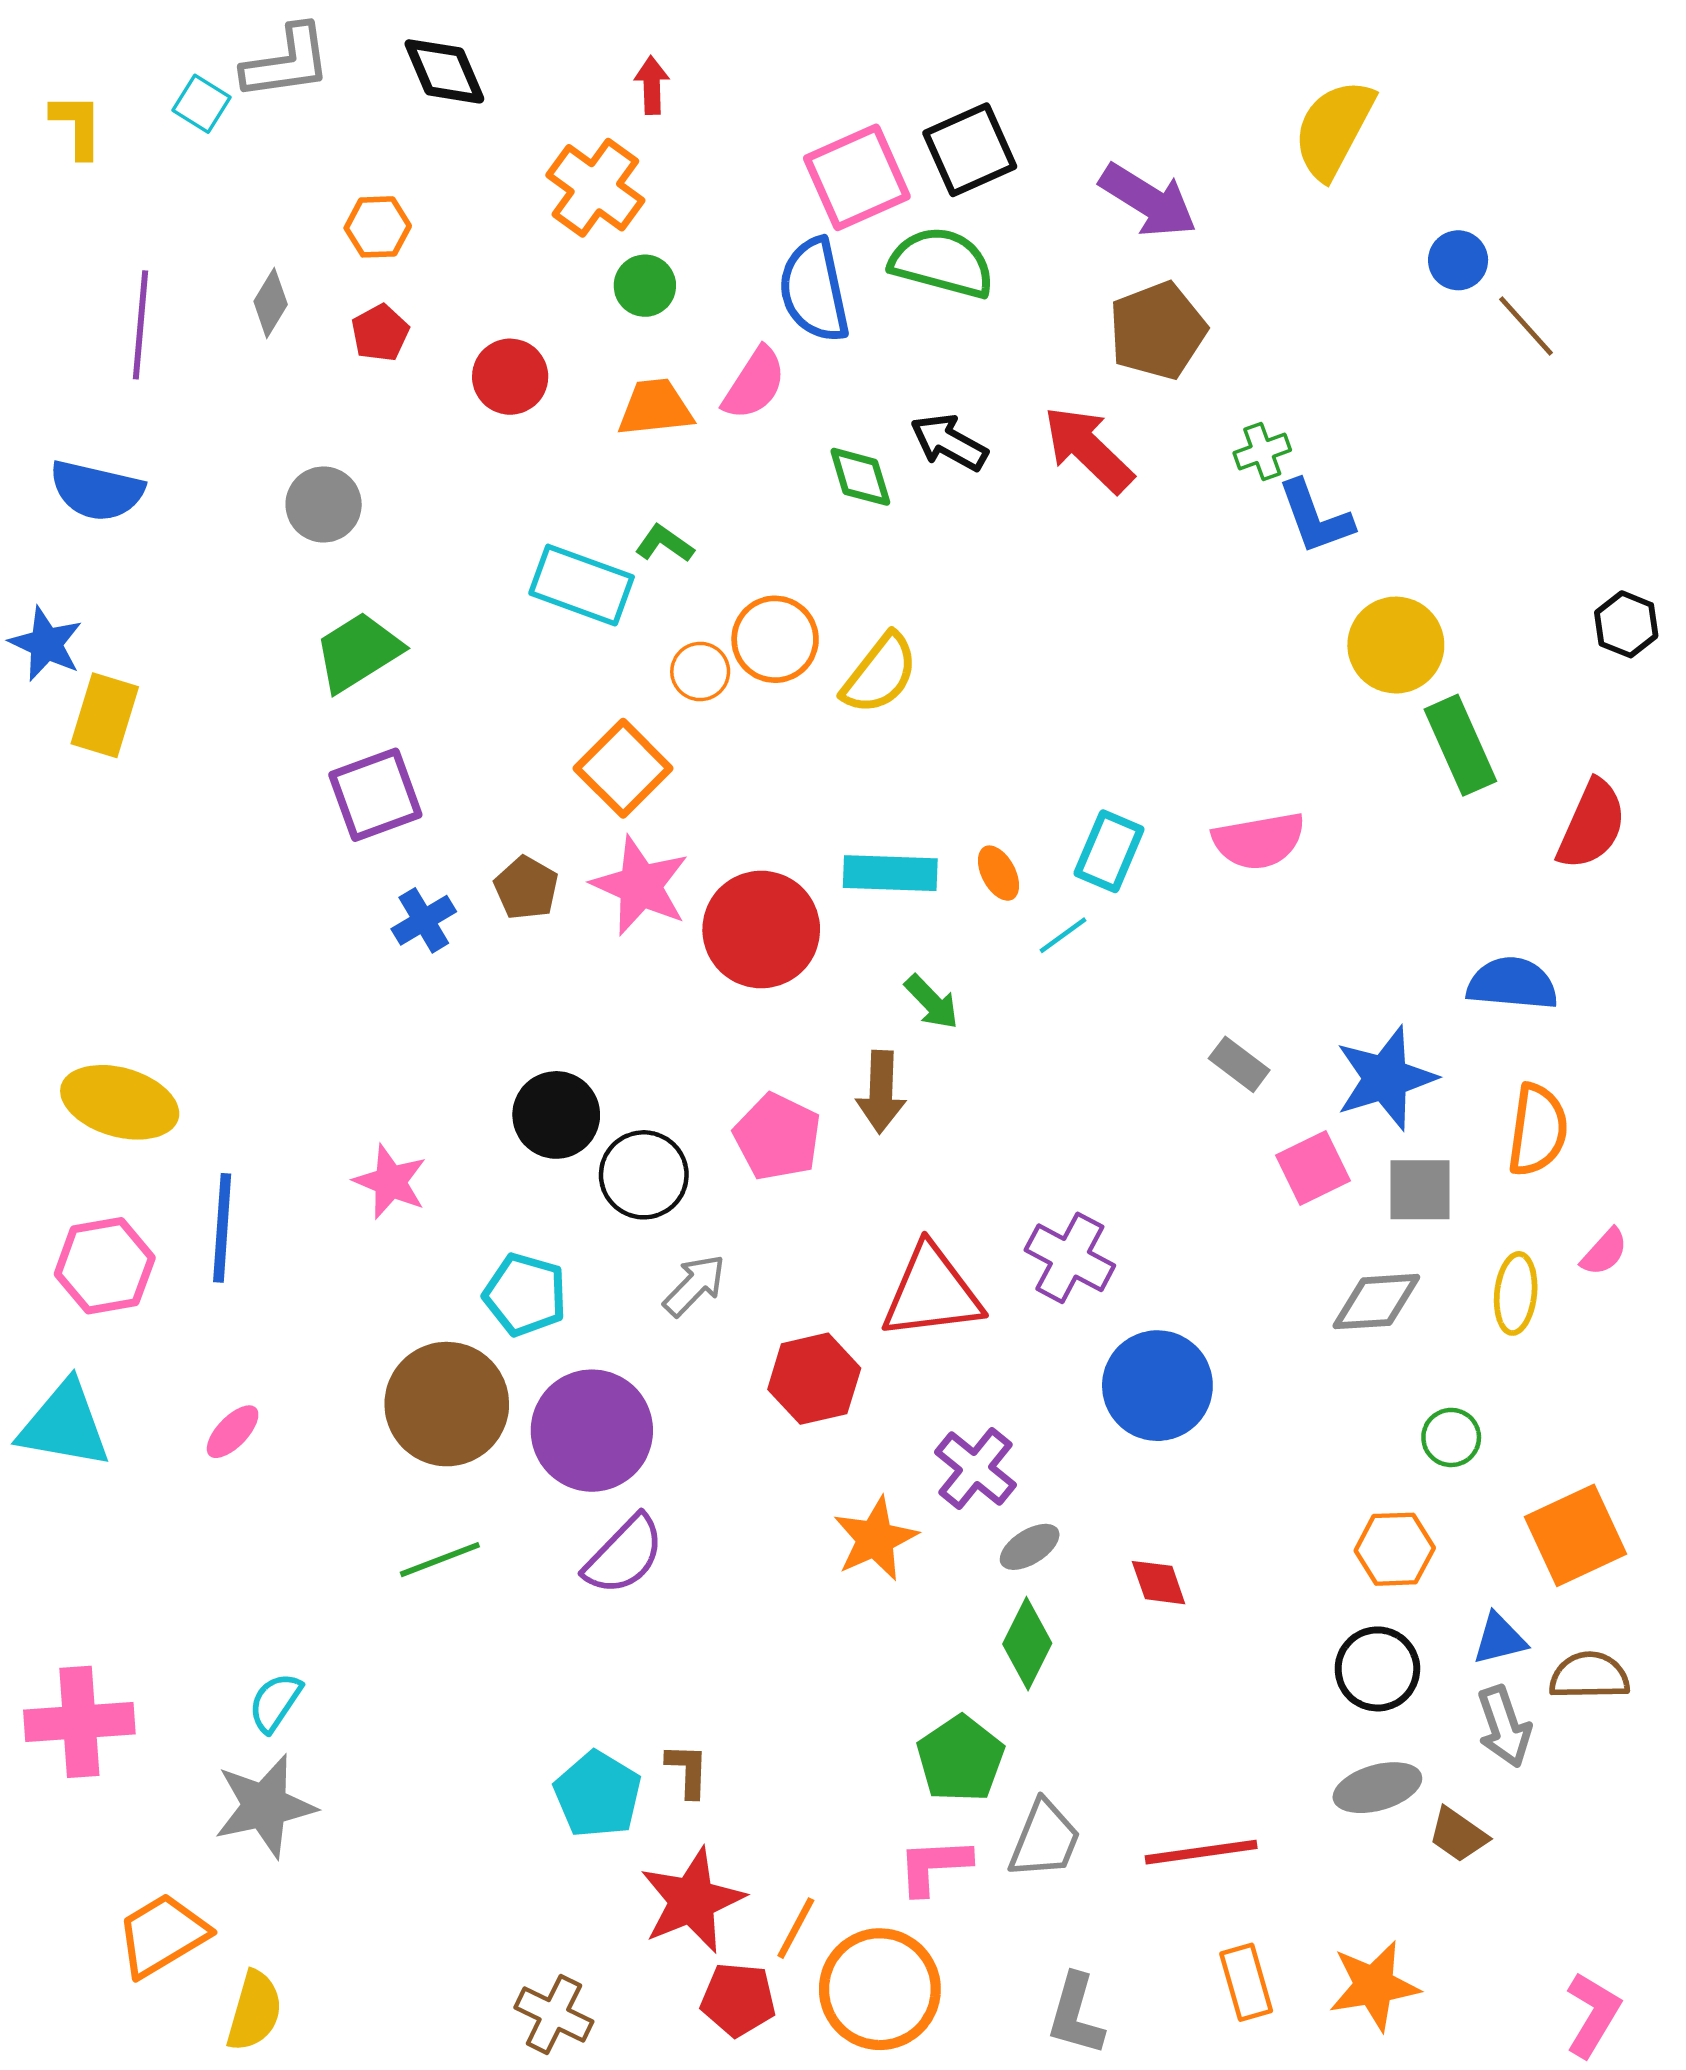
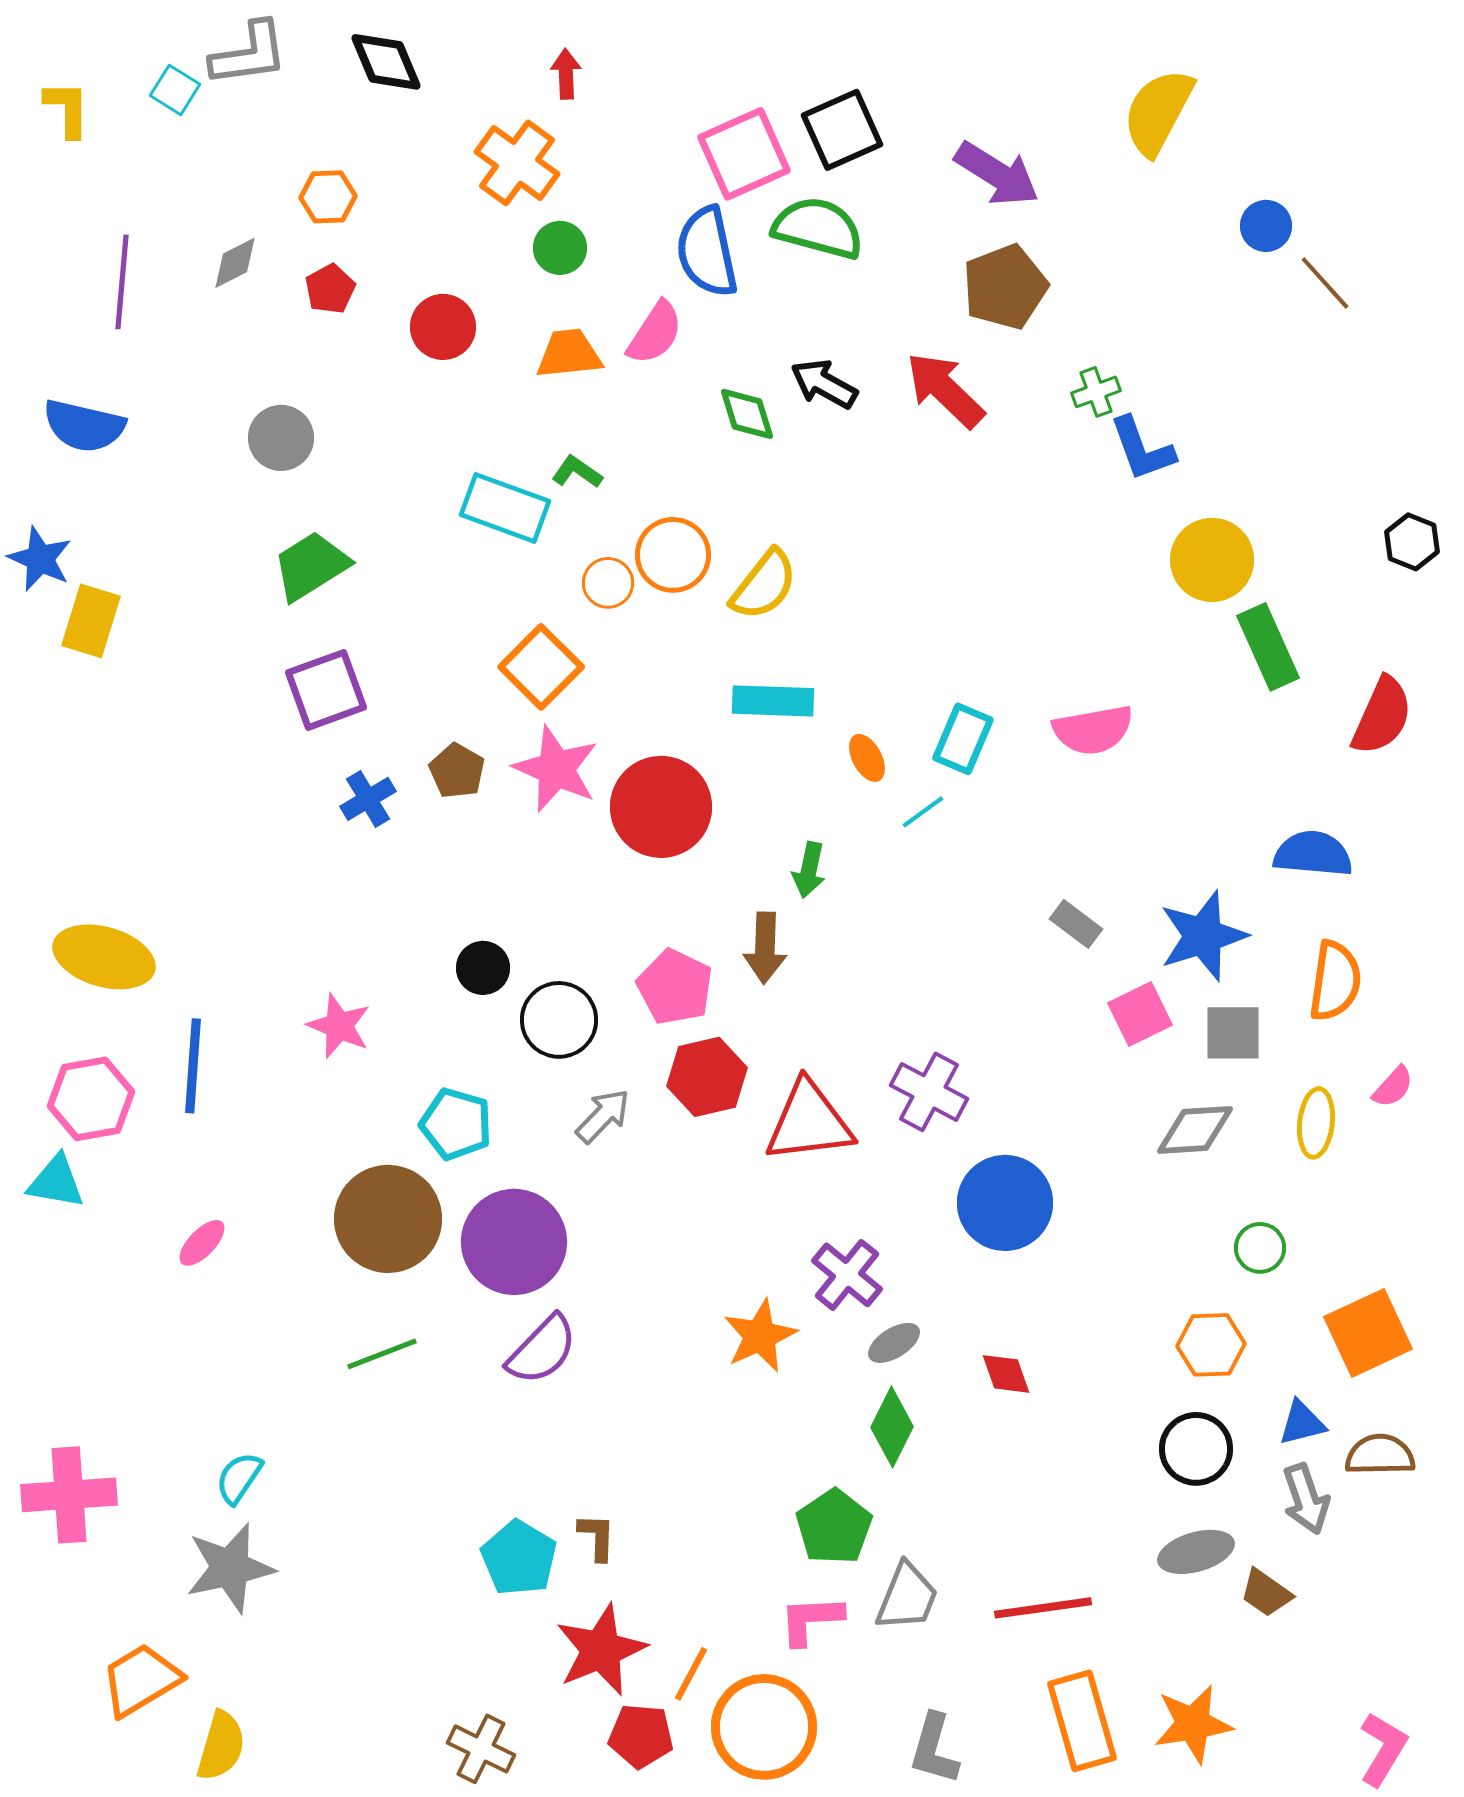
gray diamond: (271, 303) -> (235, 263), turned 32
cyan rectangle: (890, 873) -> (773, 701), moved
green arrow: (932, 1002) -> (809, 870), turned 56
black circle: (556, 1115) -> (483, 968), size x0.7
red hexagon: (814, 1379) -> (707, 1077), moved
cyan triangle: (64, 1425) -> (56, 1182), moved, size x0.7
orange rectangle: (1246, 1982) -> (1082, 1721), size x1.5

